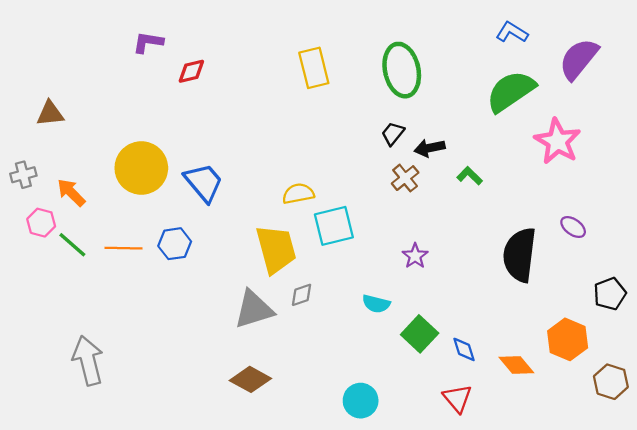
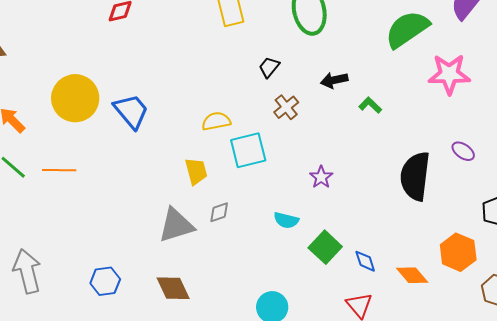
black trapezoid: (393, 134) -> (269, 67), moved
pink star: (558, 141) -> (449, 74), turned -30
brown cross: (405, 178) -> (286, 107), moved
blue hexagon: (175, 244) -> (105, 281), moved
yellow trapezoid: (276, 249) -> (196, 171), size x0.6
brown diamond: (250, 379) -> (173, 288), turned 36

